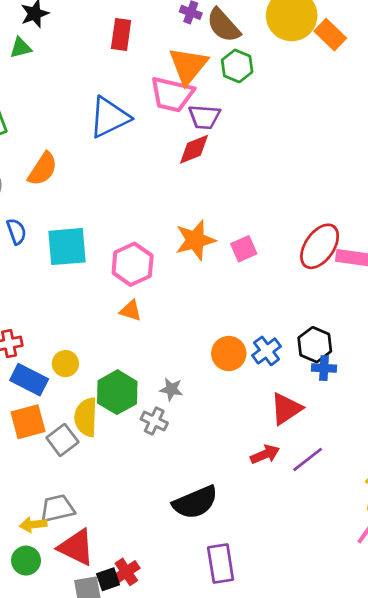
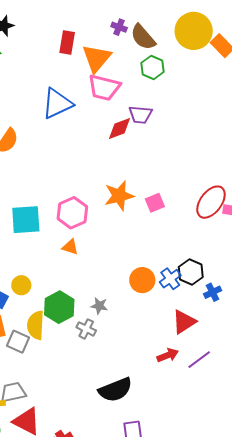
orange triangle: (188, 66) -> (97, 58), moved
purple trapezoid: (204, 117) -> (140, 115), moved
cyan square: (67, 247) -> (26, 220), moved
black hexagon: (315, 345) -> (191, 272), moved
blue cross: (324, 368) -> (213, 292), turned -30
gray square: (62, 440) -> (18, 342), turned -30

